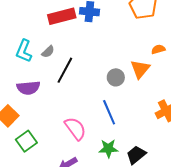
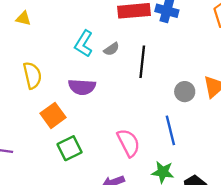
black line: (65, 70) -> (142, 62), moved, turned -32

